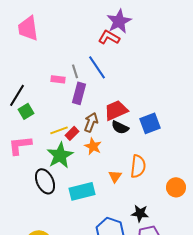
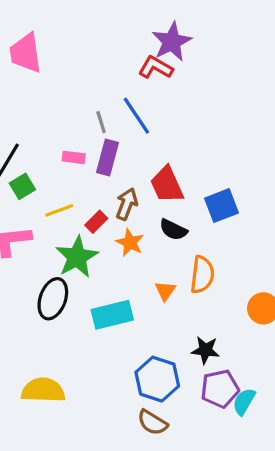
pink rectangle: (58, 79) -> (74, 157), moved
red trapezoid: (116, 110) -> (167, 185), turned -90
black semicircle: (120, 127) -> (173, 230), moved
yellow line: (59, 130) -> (59, 210), moved
black ellipse: (45, 181) -> (53, 299), turned 45

